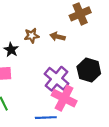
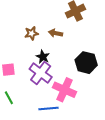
black star: (11, 50) -> (43, 57), moved
purple cross: (57, 79) -> (41, 73), moved

